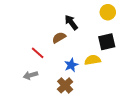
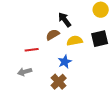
red line: (38, 53) -> (32, 50), turned -48
yellow semicircle: (93, 60) -> (75, 41), moved

